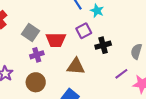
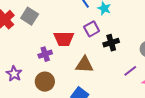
gray square: (30, 33) -> (30, 16), moved

